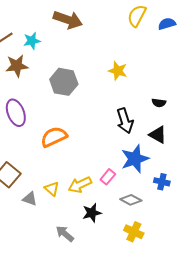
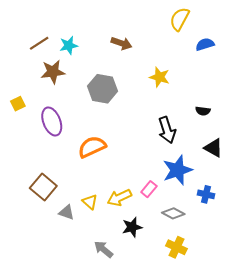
brown arrow: (68, 20) -> (121, 43), moved, size x0.7
blue semicircle: (167, 24) -> (205, 44), moved
black triangle: (158, 135) -> (213, 148), moved

